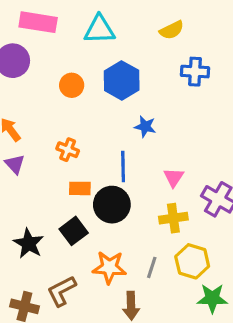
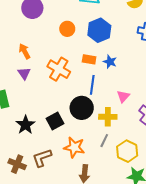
orange cross: (68, 150) -> (59, 69), size x1.6
orange rectangle: (80, 188) -> (89, 59), moved
yellow cross: (173, 218) -> (108, 117), moved
gray line: (152, 267) -> (104, 141), moved

